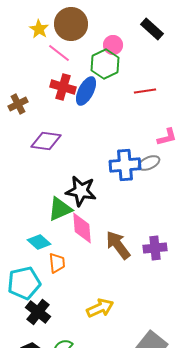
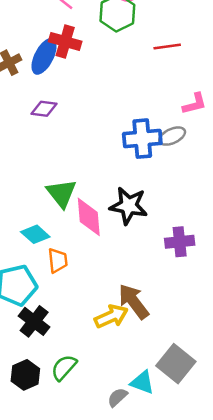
blue ellipse: (86, 91) -> (44, 56), moved
purple diamond: (46, 141) -> (44, 109), size x0.7
black star: (81, 191) -> (129, 206), moved
green triangle: (60, 209) -> (61, 193), turned -44
brown arrow: (118, 245) -> (134, 301), moved

